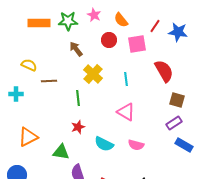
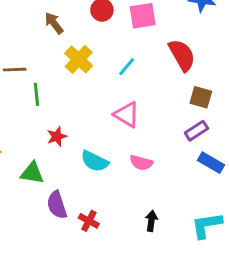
cyan line: (126, 79) -> (127, 67), turned 48
green line: (78, 98) -> (36, 94), moved

